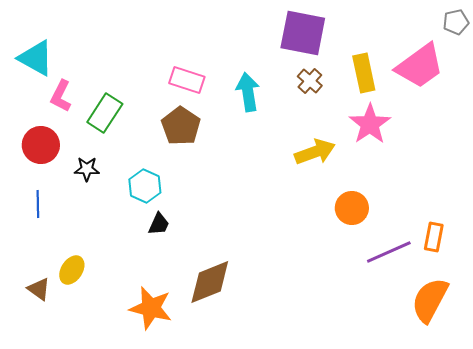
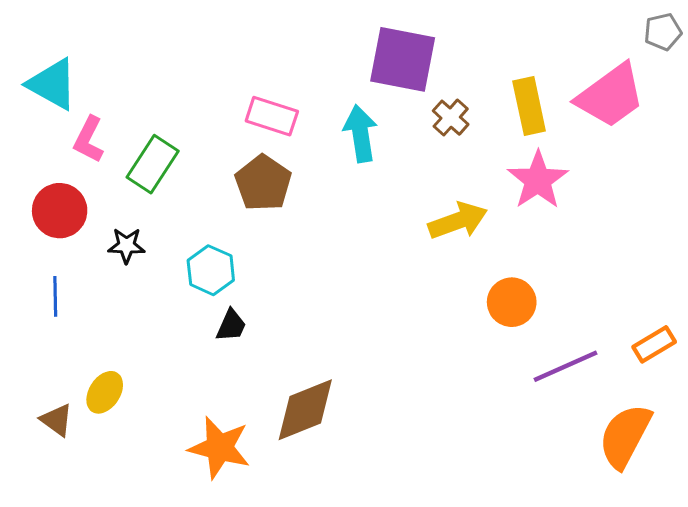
purple square: (303, 33) -> (403, 59), moved
orange rectangle: (434, 237) -> (654, 344), moved, turned 48

